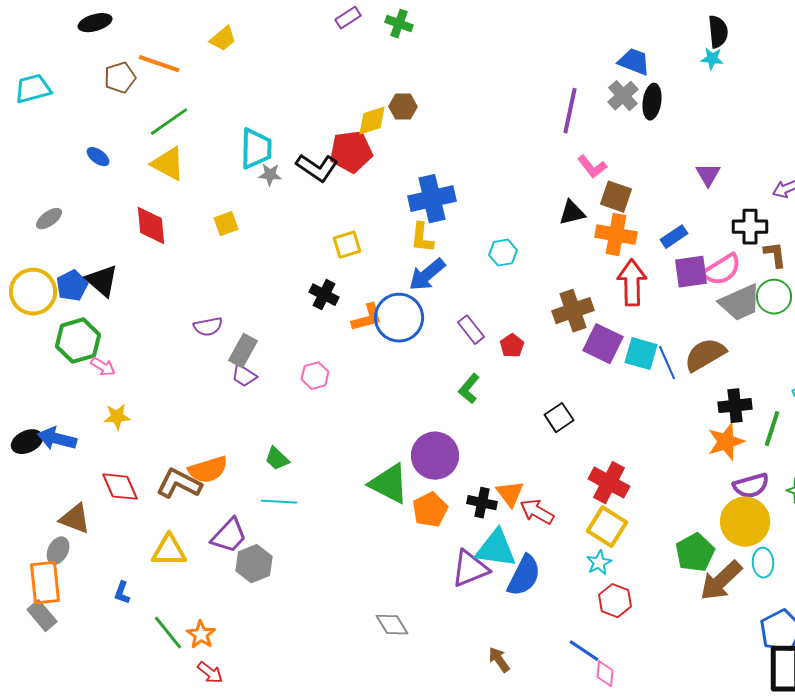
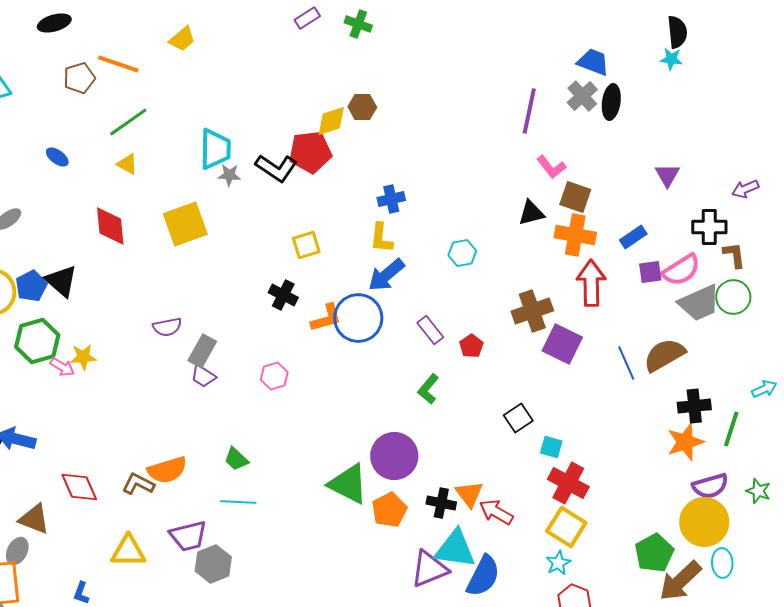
yellow triangle: (168, 164) -> (127, 164), size x0.6
blue cross: (432, 199) -> (391, 199), size x0.6
yellow square: (226, 224) -> (185, 224), size x1.8
purple square: (691, 272) -> (650, 272), size x0.7
cyan square: (641, 354) -> (551, 447), moved, size x0.7
yellow star: (117, 417) -> (83, 357), moved
brown L-shape: (179, 484) -> (138, 484), size x0.7
purple trapezoid: (229, 536) -> (188, 536), turned 33

